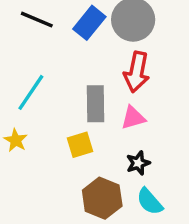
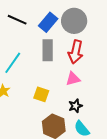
gray rectangle: (95, 104) -> (48, 50), moved
yellow square: (80, 145) -> (41, 94), turned 35

